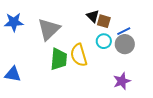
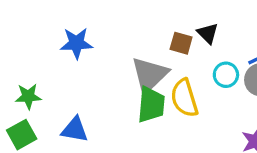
brown square: (104, 21) -> (181, 43), moved
gray triangle: (49, 29) -> (150, 75), moved

